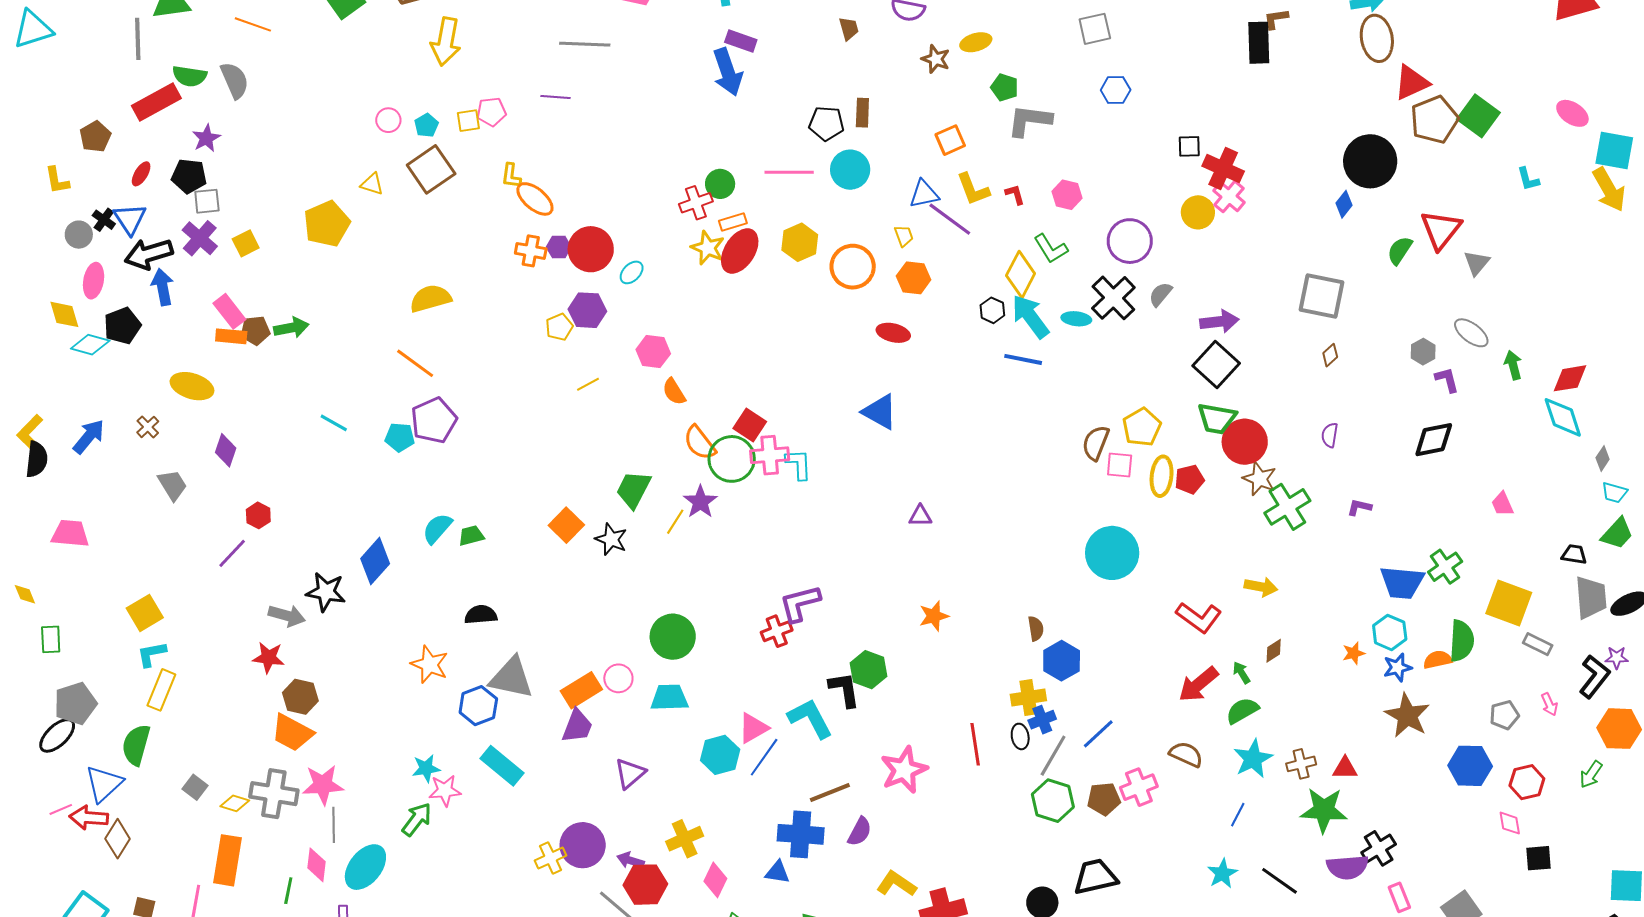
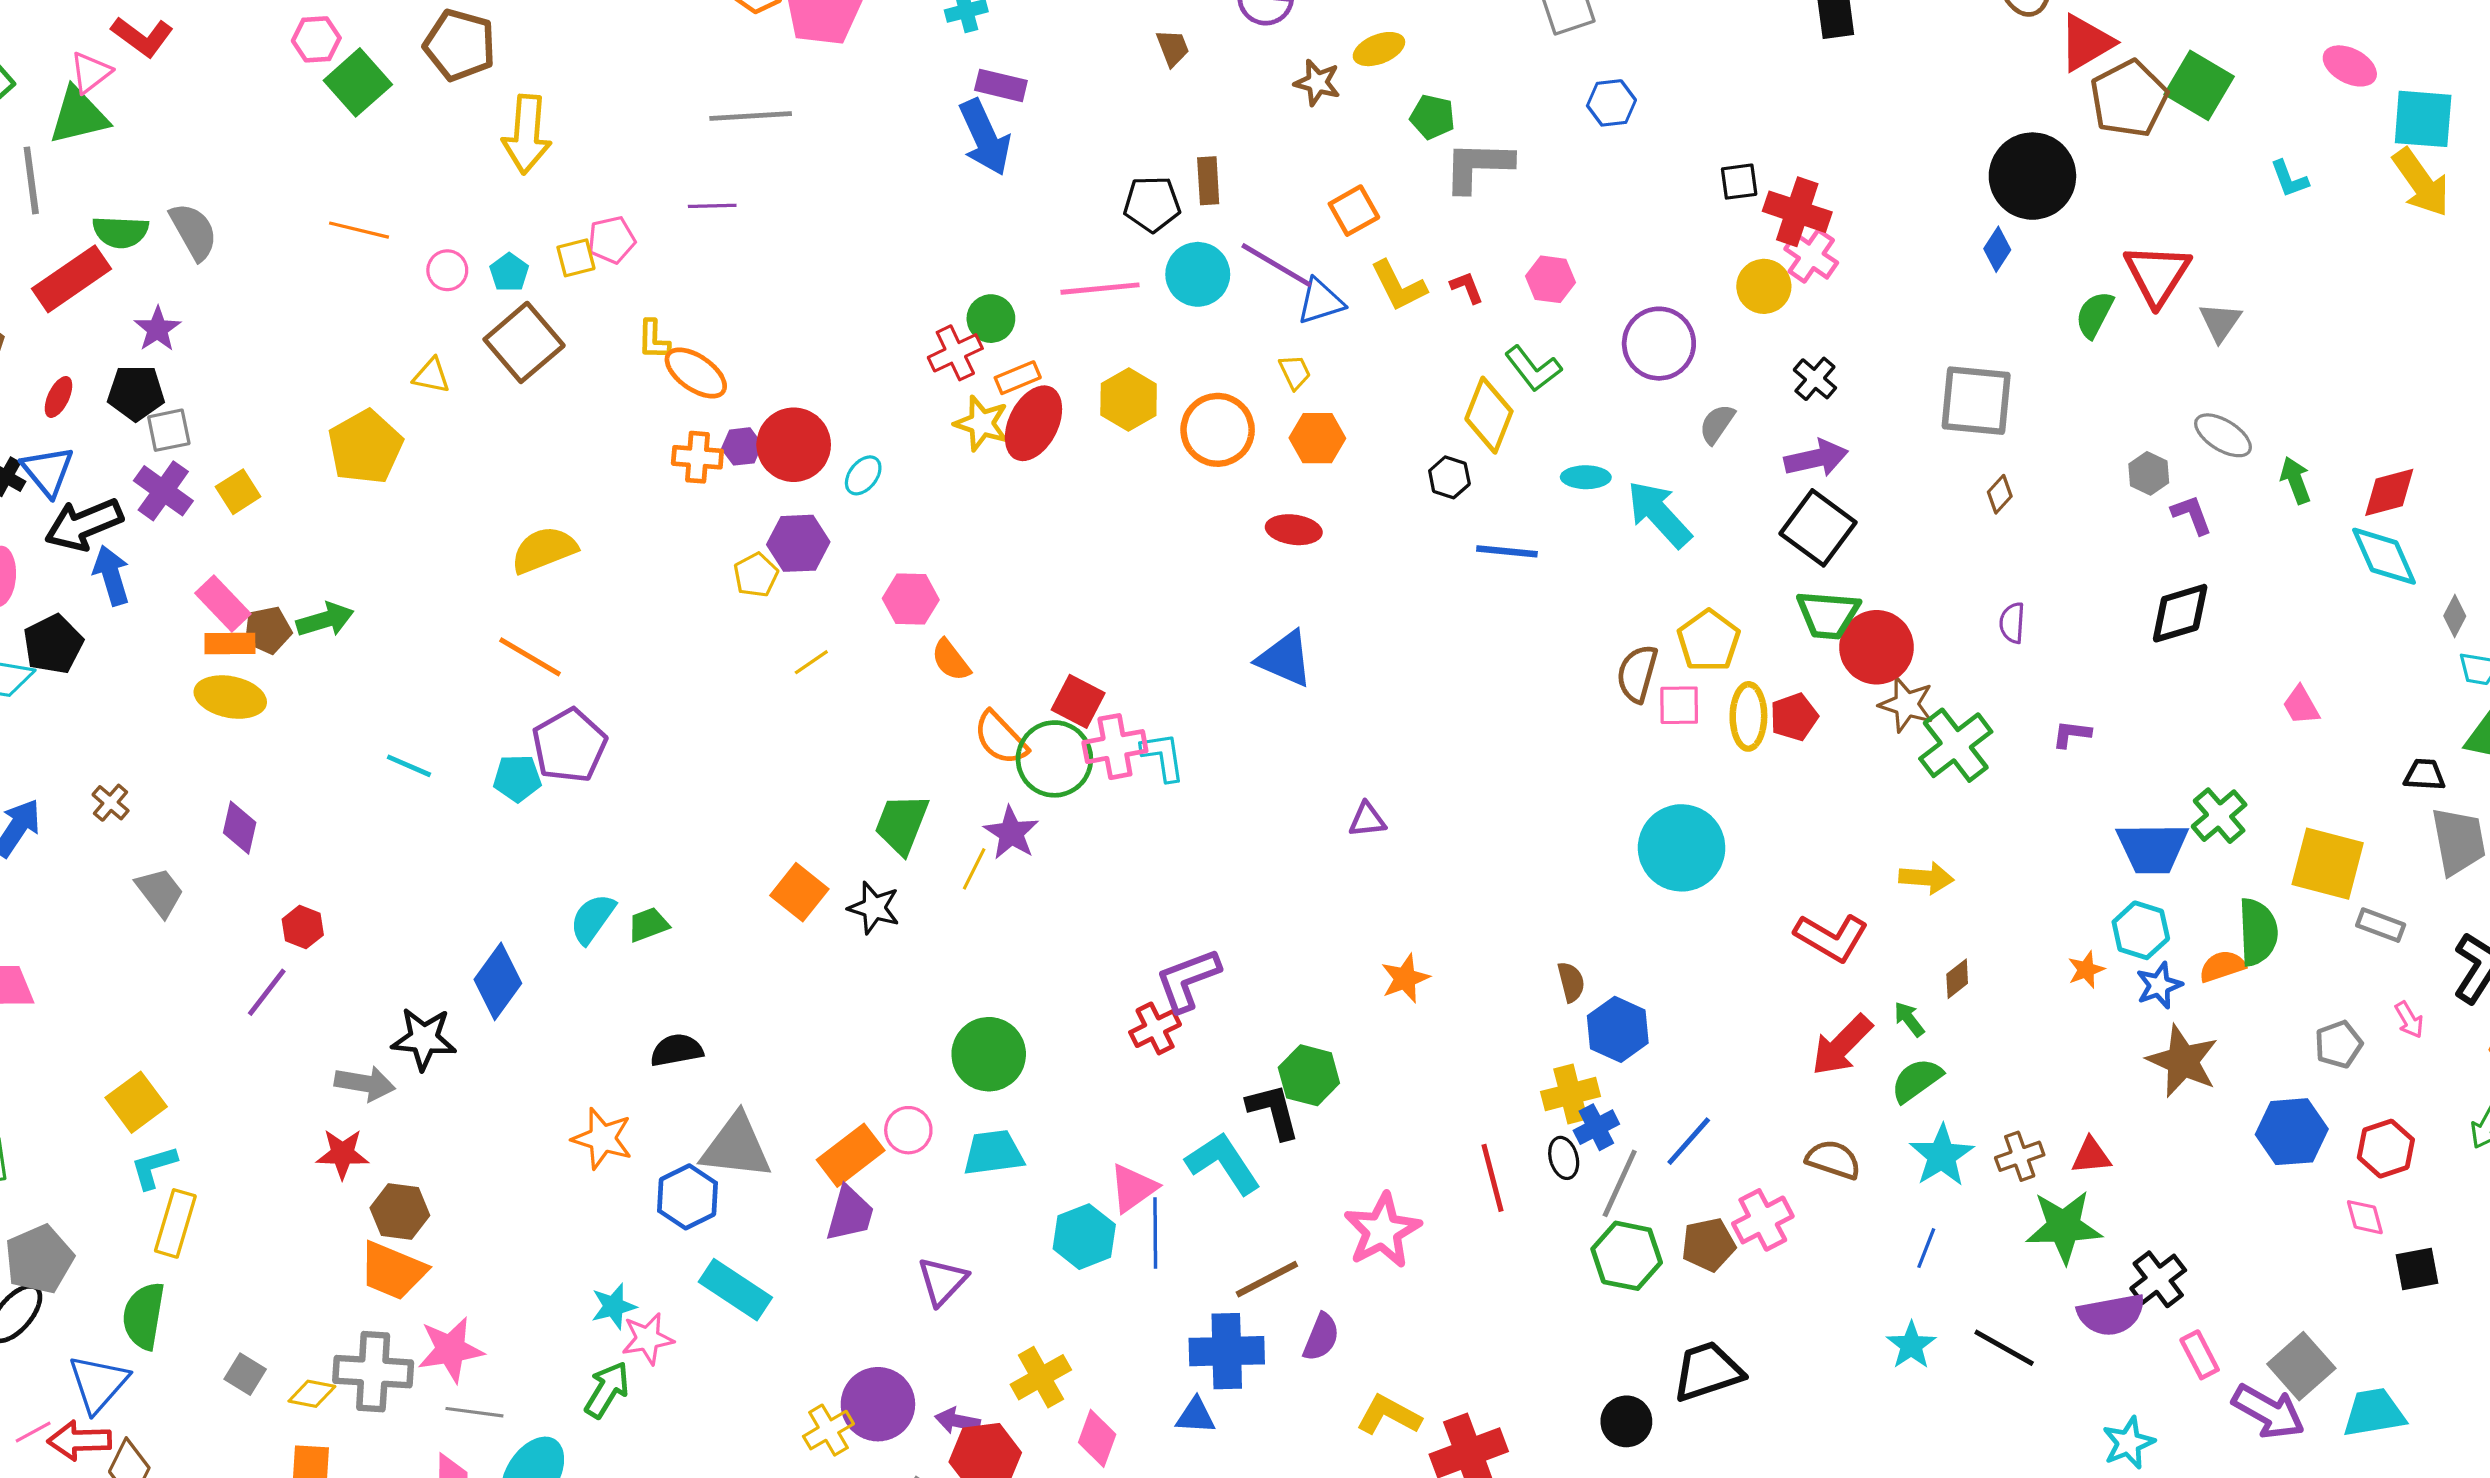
orange line: (253, 24) -> (359, 230), moved
purple line: (950, 219) -> (1276, 265), moved
black cross: (1113, 298) -> (1815, 379), moved, size x0.6
cyan arrow: (1030, 317) -> (1659, 514), moved
yellow ellipse: (192, 386) -> (230, 697), moved
blue line: (764, 757) -> (1155, 1233), turned -30
gray line: (334, 825) -> (474, 1412), turned -76

